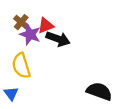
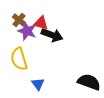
red triangle: (46, 25) -> (41, 23), turned 35
blue triangle: (11, 94) -> (38, 84), moved

